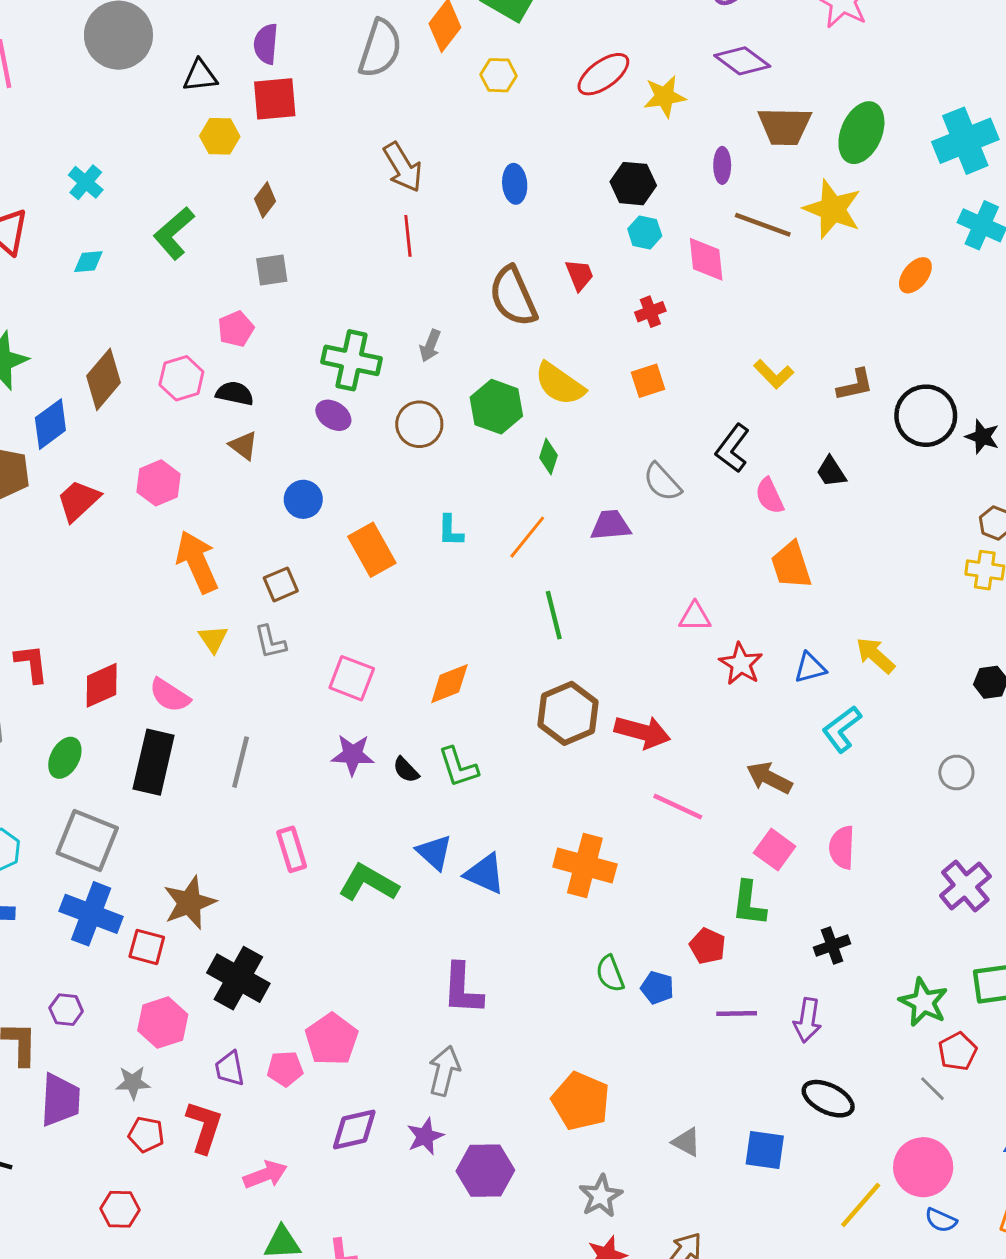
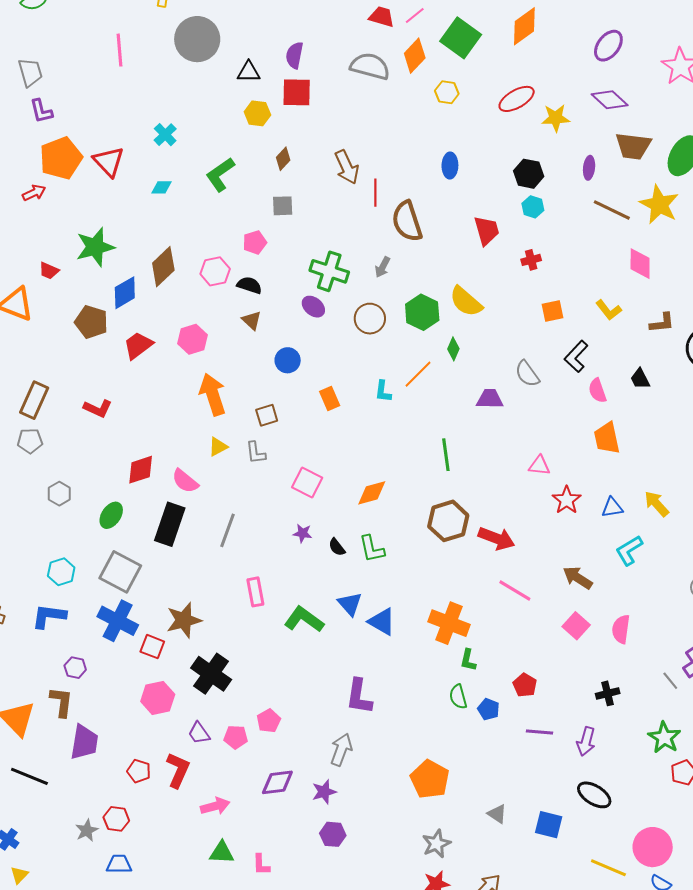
gray semicircle: (380, 48) -> (370, 66), turned -99
brown arrow: (403, 167) -> (347, 167), moved
pink diamond: (706, 259) -> (640, 264), moved
red trapezoid: (579, 275) -> (487, 231), size x1.4
brown semicircle: (513, 296) -> (407, 221), moved
orange square: (648, 381) -> (552, 311), moved
orange line: (527, 537) -> (418, 374), moved
orange rectangle: (372, 550) -> (330, 399), size x0.7
yellow triangle: (213, 639) -> (218, 447), turned 30
red L-shape: (31, 664) -> (98, 408), moved, turned 116
purple star: (353, 755) -> (303, 533), size x0.7
green L-shape: (749, 903) -> (468, 660), moved, size x0.7
purple hexagon: (66, 1010) -> (75, 668), moved
pink pentagon: (332, 1039) -> (269, 721), size x0.7
purple trapezoid: (230, 1069) -> (199, 733), turned -30
gray star: (133, 1083) -> (87, 830), moved, turned -30
gray line: (933, 1089) -> (670, 681), moved
purple hexagon: (485, 1171) -> (333, 834), moved, size x0.7
yellow line: (861, 1205) -> (608, 868), turned 66

